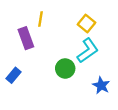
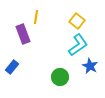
green circle: (65, 68) -> (60, 77), moved
blue star: (101, 85) -> (90, 66), moved

